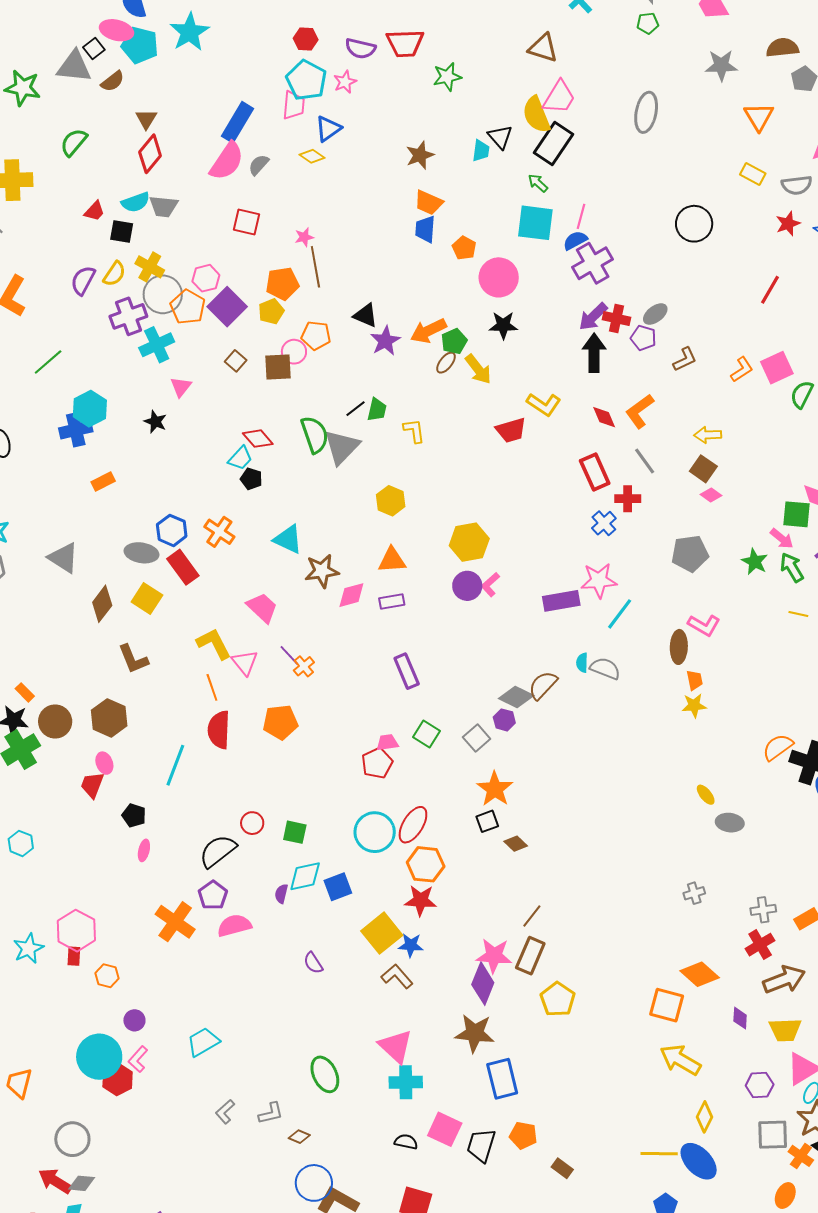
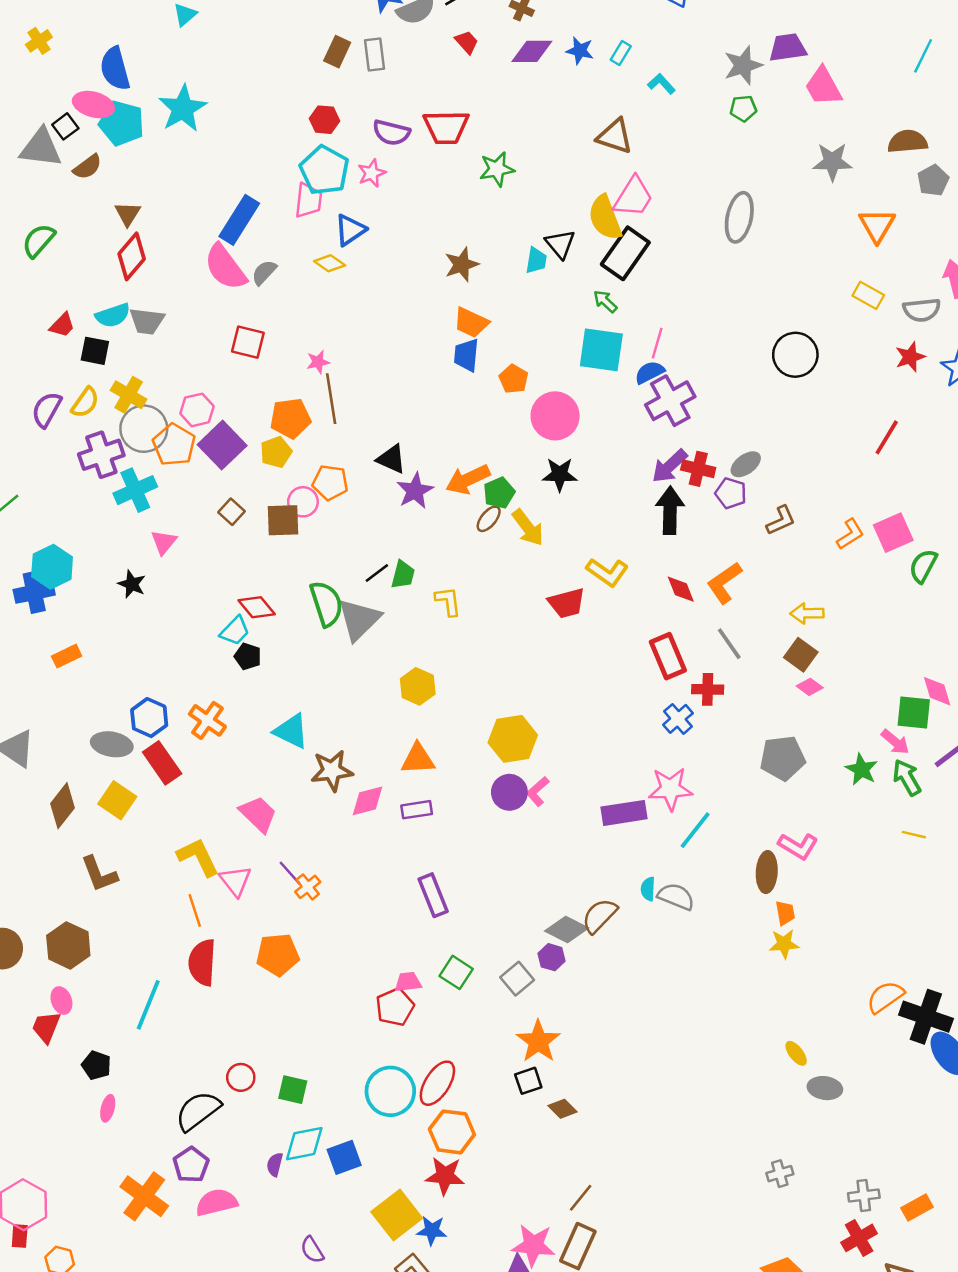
pink semicircle: (227, 161) -> (225, 267), turned 108

